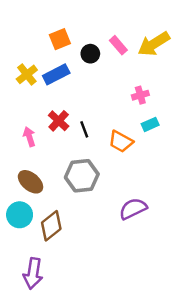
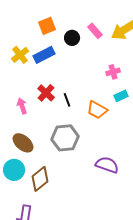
purple semicircle: (133, 209) -> (107, 165), turned 45

